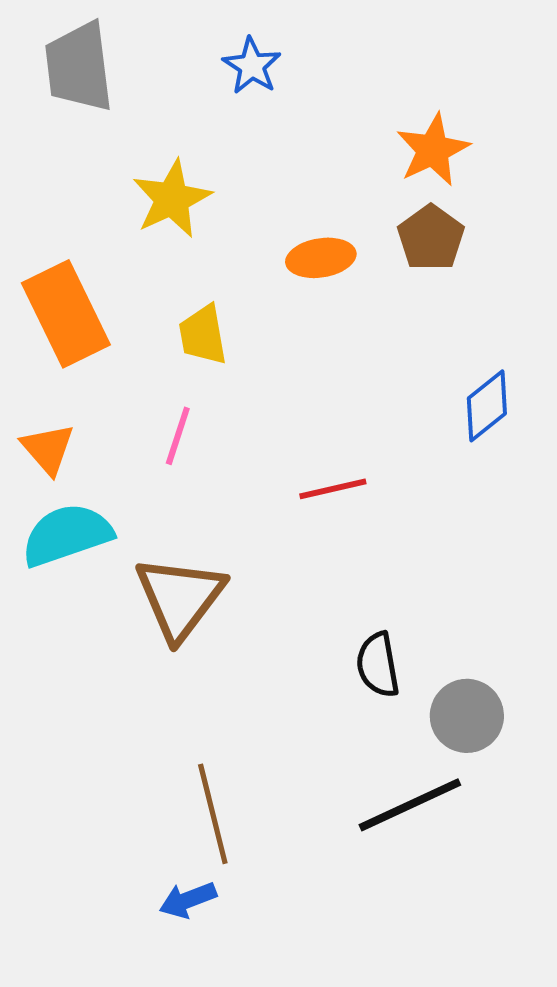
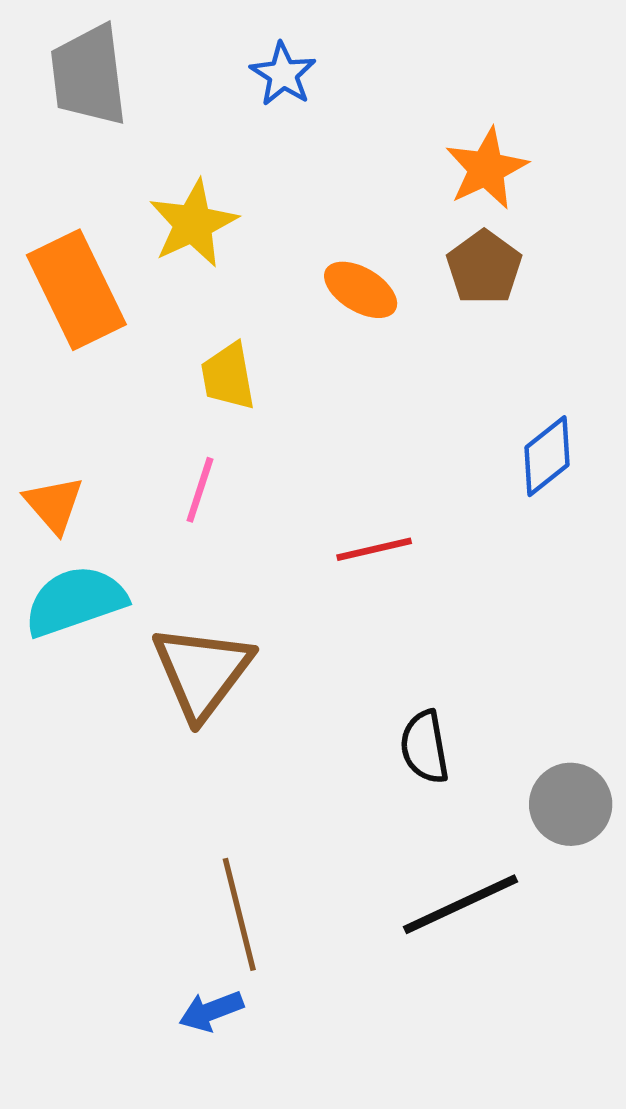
orange ellipse: (321, 258) -> (361, 290), turned 40
orange rectangle: (66, 314) -> (76, 290), moved
gray circle: (467, 716) -> (571, 804), moved

